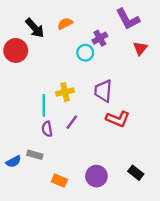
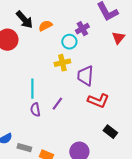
orange semicircle: (65, 24) -> (45, 26), moved
yellow cross: (65, 92) -> (62, 63), moved
gray rectangle: (35, 155) -> (24, 148), moved
black rectangle: (136, 173) -> (110, 132), moved

